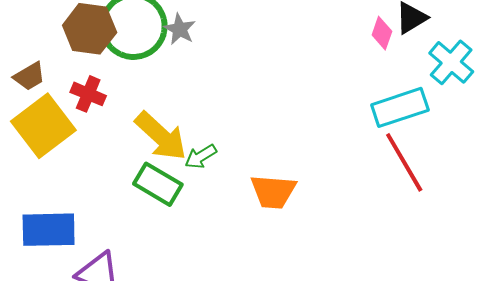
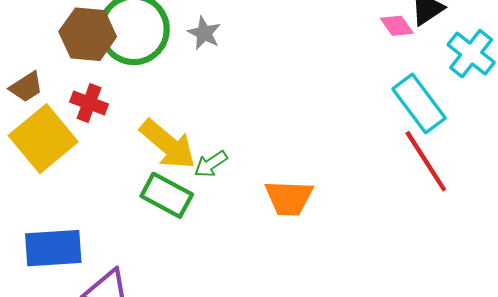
gray star: (180, 29) -> (204, 33), moved
pink diamond: (382, 33) -> (397, 26), turned -52
cyan rectangle: (400, 107) -> (419, 103), turned 74

